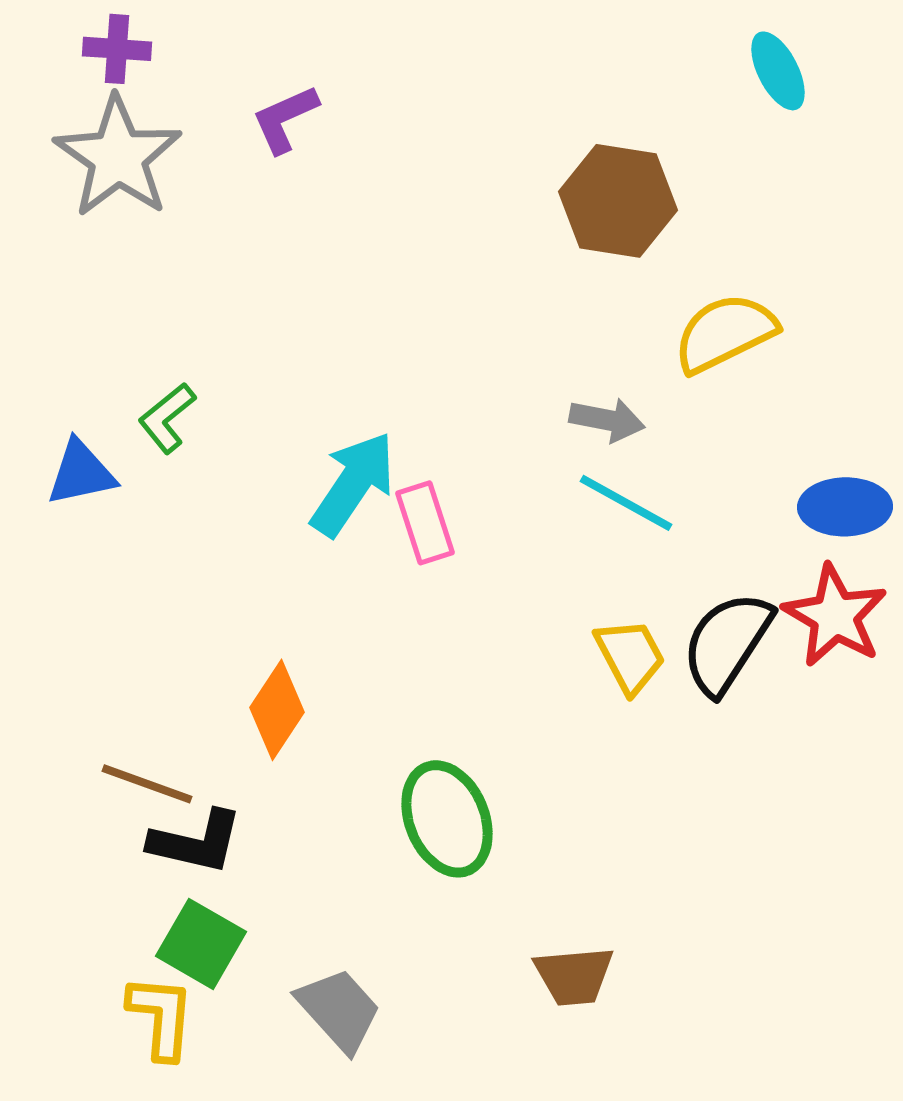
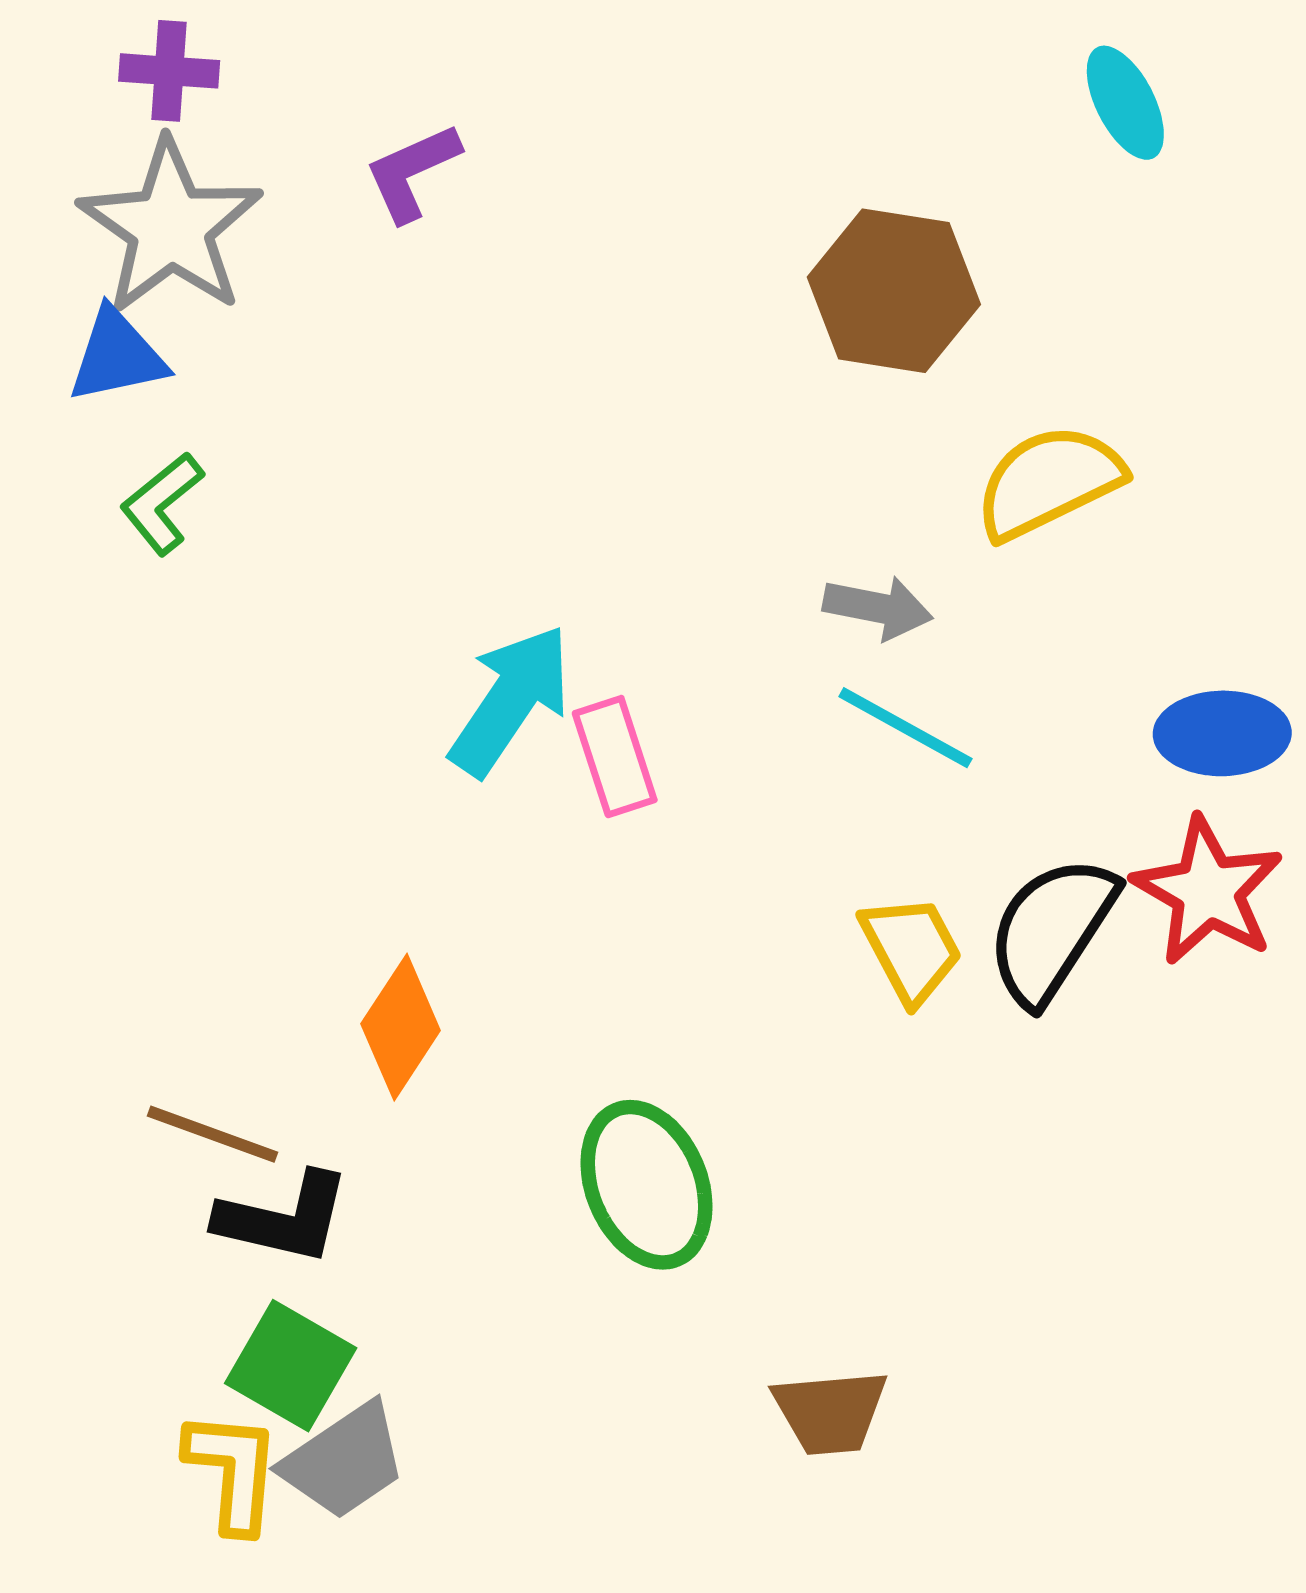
green L-shape: (167, 418) -> (162, 503), moved
blue triangle: (81, 473) -> (117, 356), moved
gray trapezoid: (339, 1010) -> (344, 1461), moved, turned 98

